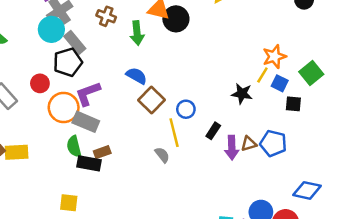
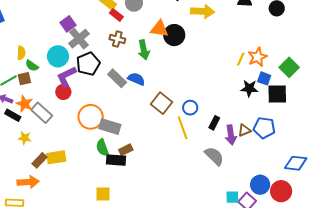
cyan circle: (51, 29) -> (58, 56), moved
gray rectangle: (75, 42) -> (117, 78), moved
black pentagon: (68, 62) -> (88, 64), moved
yellow line: (262, 75) -> (241, 59), moved
blue semicircle: (136, 76) -> (136, 79), moved
red circle: (40, 83) -> (63, 92), moved
purple L-shape: (88, 94) -> (66, 76), moved
black star: (242, 94) -> (249, 88), moved
black square: (293, 104) -> (277, 94), size x1.5
gray semicircle: (162, 155) -> (214, 156), moved, size x1.5

